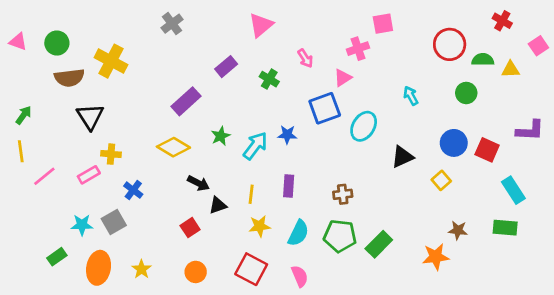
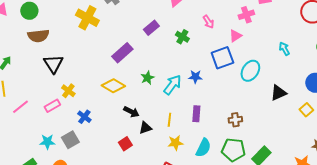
yellow cross: (111, 61) -> (87, 18), moved
yellow cross: (111, 154) -> (68, 91), turned 32

